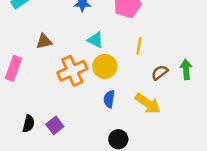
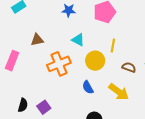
yellow circle: (105, 66) -> (95, 61), moved
brown semicircle: (160, 73) -> (129, 67), turned 56
blue semicircle: (109, 99) -> (88, 87), turned -40

